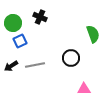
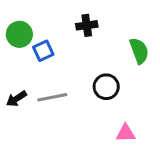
black cross: (40, 17) -> (87, 25), moved, turned -32
blue square: (20, 41) -> (43, 51), moved

